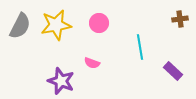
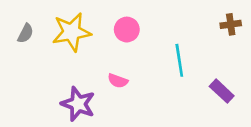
gray semicircle: (20, 26) -> (25, 33), size x0.6

